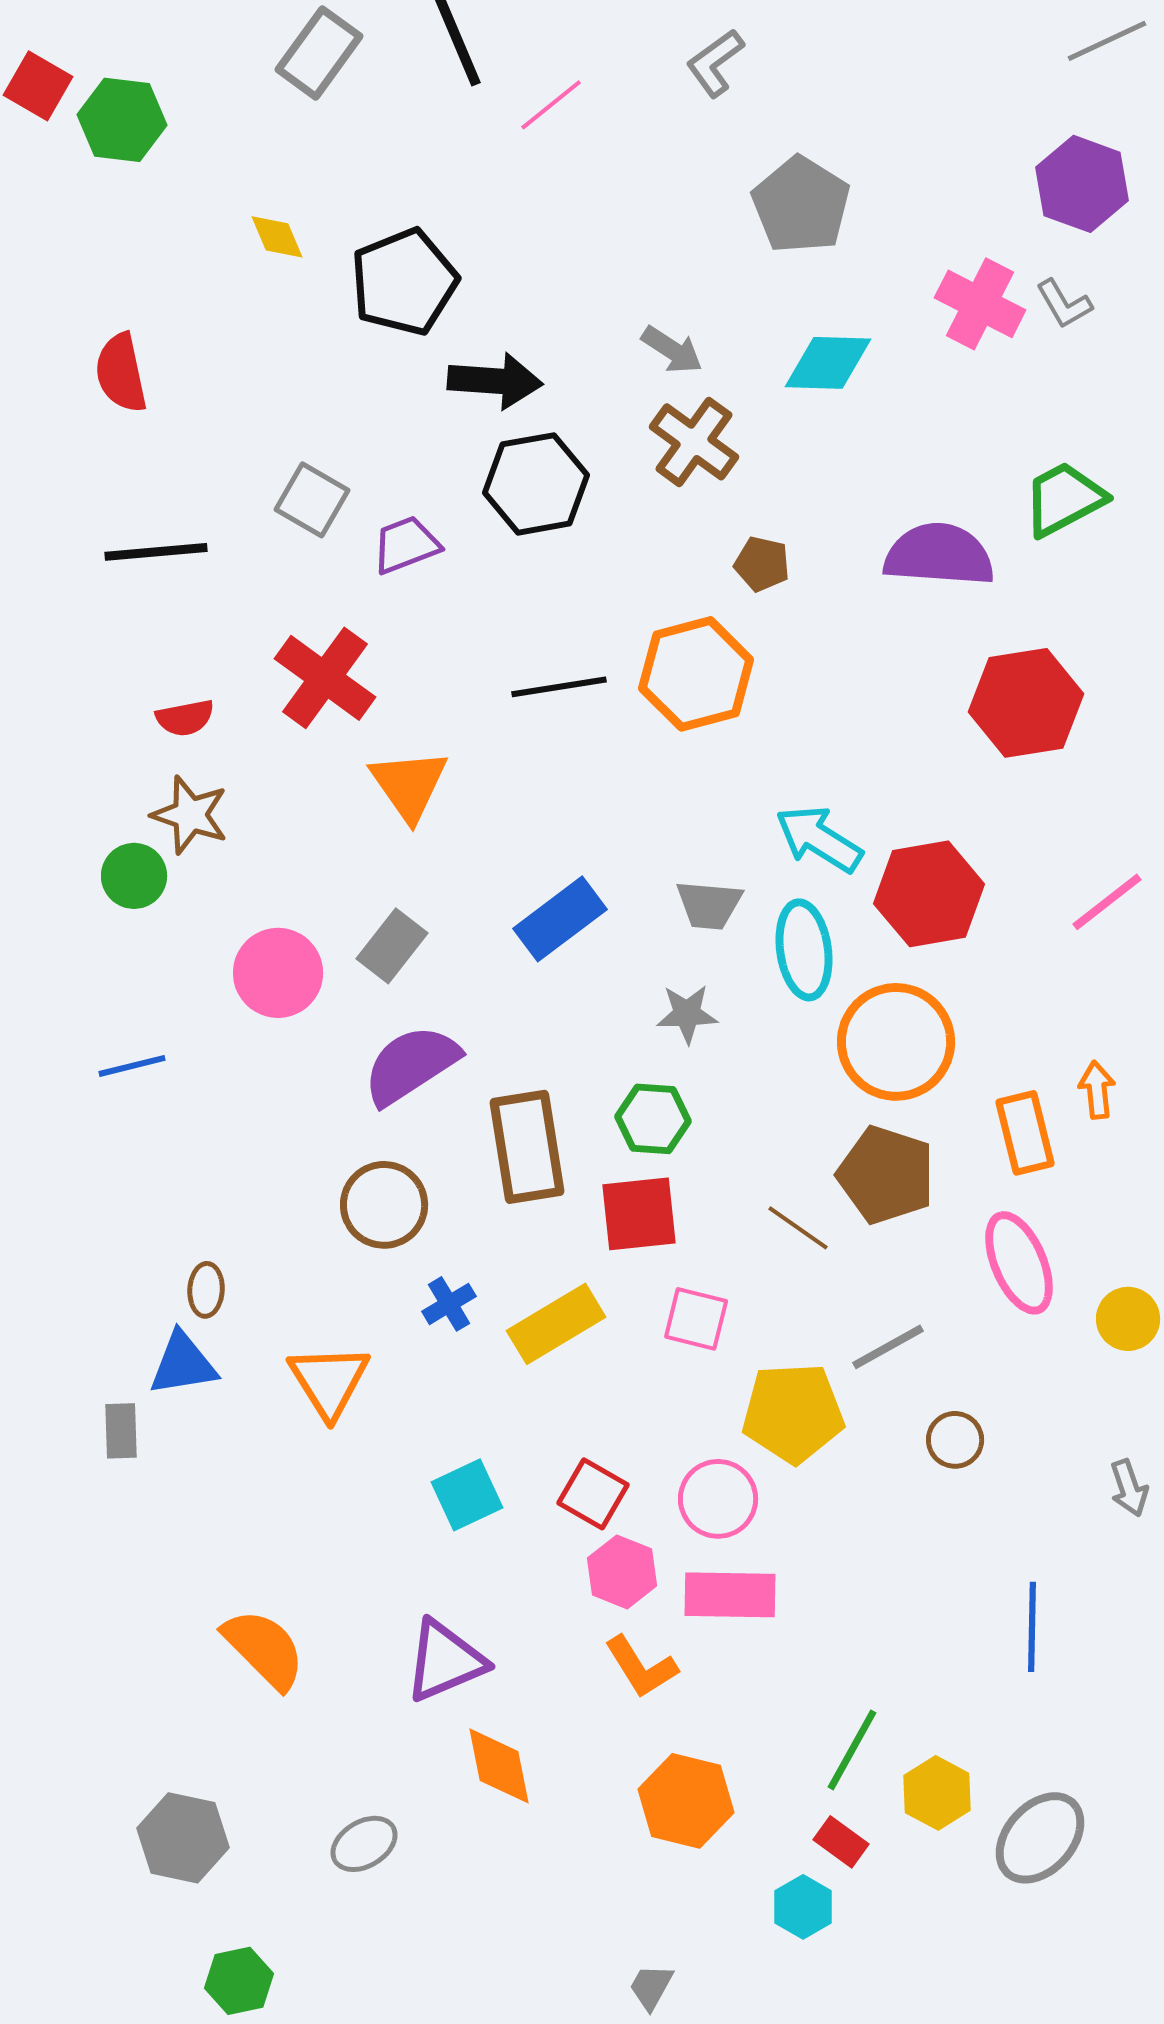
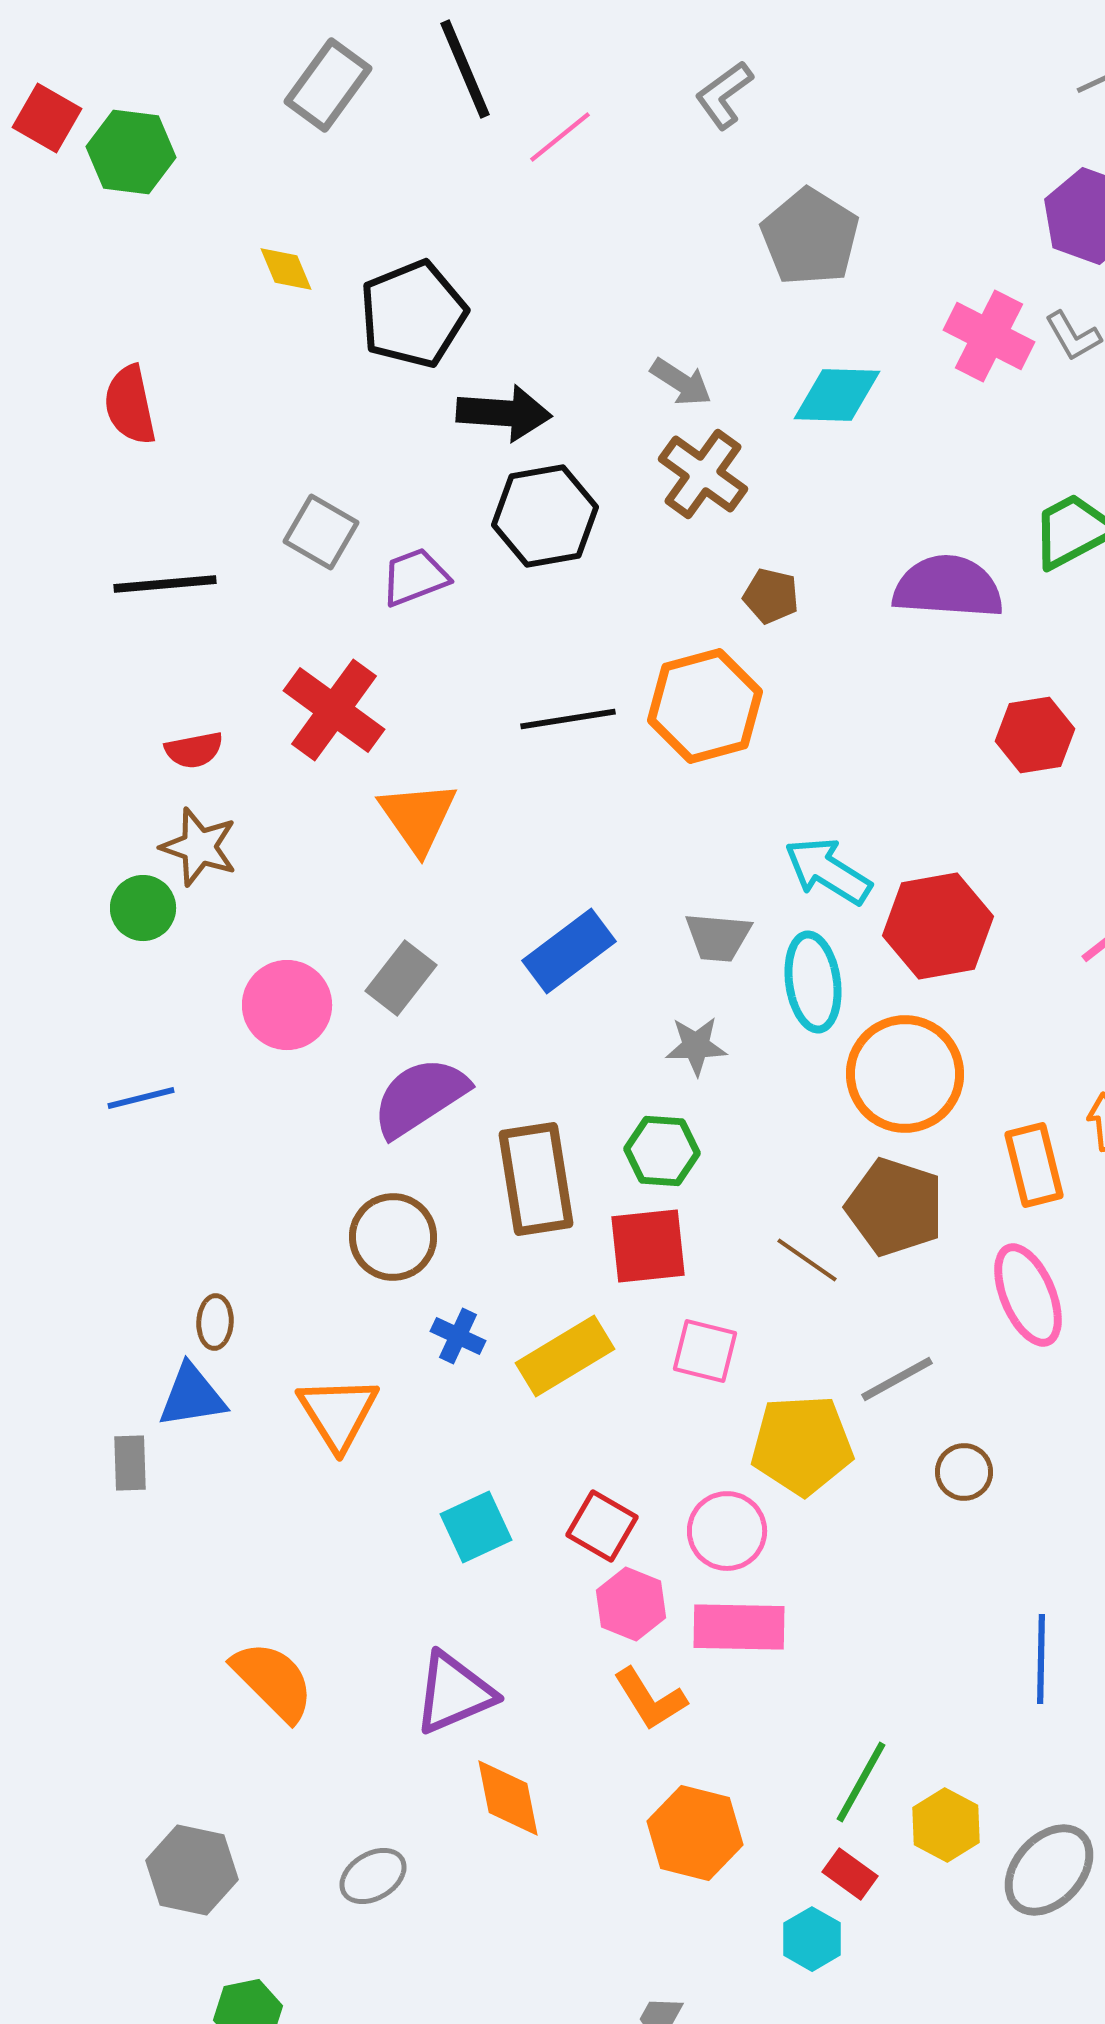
red hexagon: (1026, 703) -> (1035, 735), size x0.7
blue cross: (449, 1304) -> (458, 1336), turned -34

